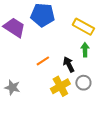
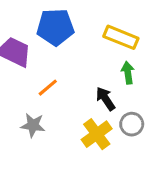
orange line: (43, 61) -> (48, 88), moved
gray star: (12, 87) -> (33, 125), moved

